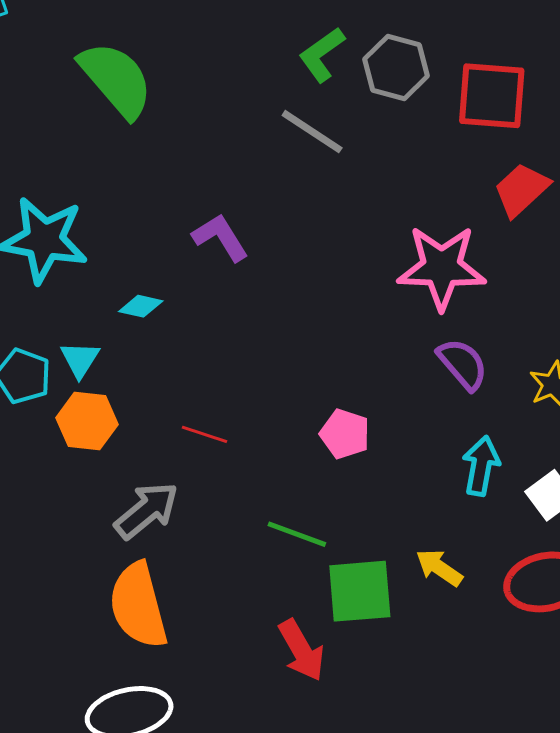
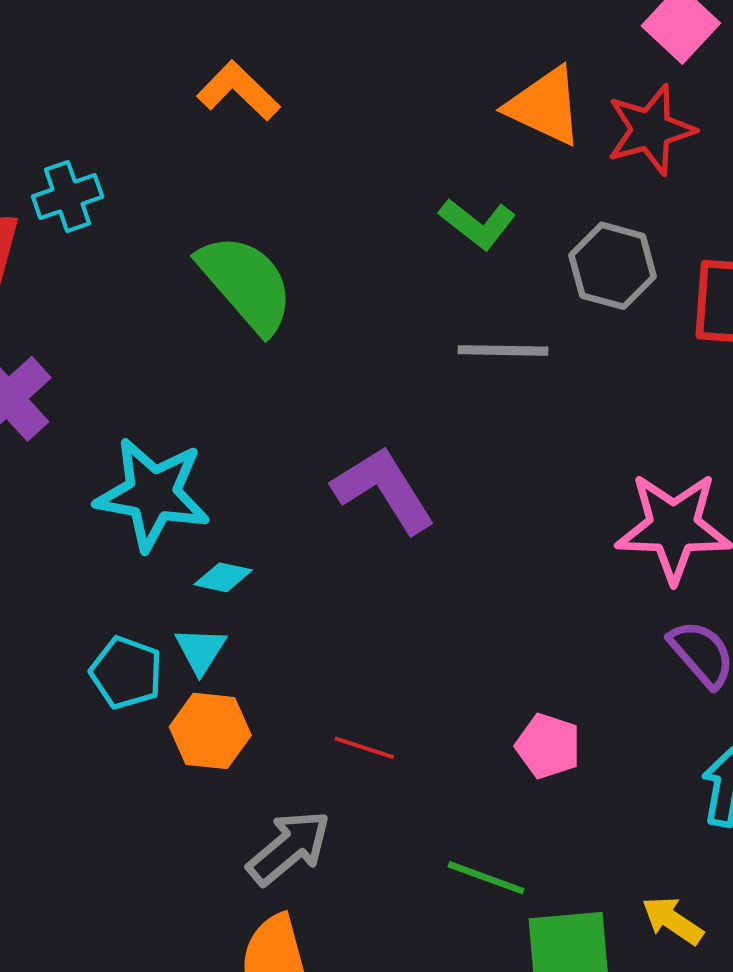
green L-shape: (322, 55) -> (477, 224), moved, turned -106
gray line: (312, 132) -> (503, 350), turned -32
purple L-shape: (220, 237) -> (384, 490), size x1.4
cyan diamond: (141, 306) -> (223, 577), moved

